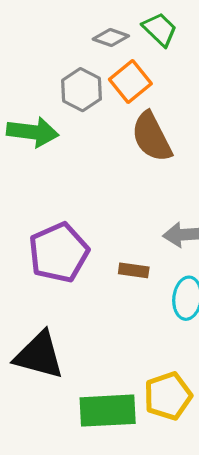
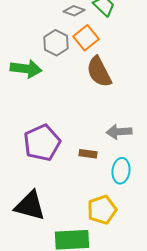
yellow pentagon: (168, 396) -> (102, 210), moved

